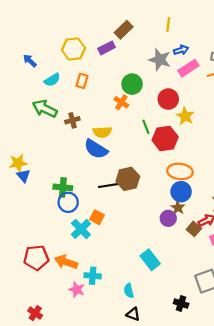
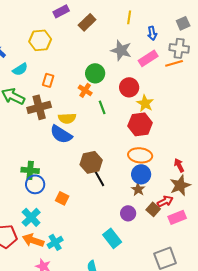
purple rectangle: (106, 48) -> (61, 11), moved
blue arrow: (181, 50) -> (152, 33), moved, turned 96
orange rectangle: (82, 81) -> (48, 80), moved
brown cross: (72, 120) -> (39, 107), size x1.6
green line: (146, 127) -> (102, 107), moved
red hexagon: (165, 138) -> (140, 124), moved
black line: (110, 185) -> (98, 176), moved, turned 70
purple circle: (168, 218) -> (128, 213), moved
cyan cross: (81, 229) -> (31, 217), moved
cyan cross: (93, 276) -> (55, 242), moved, turned -35

